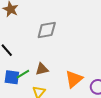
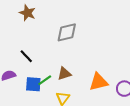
orange triangle: (74, 79) -> (99, 82), turned 30

